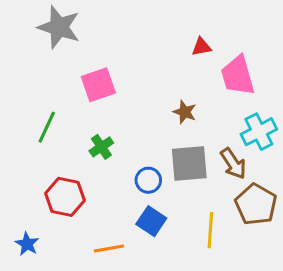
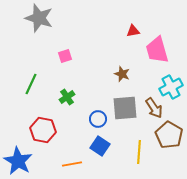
pink square: (98, 85) -> (65, 56), size x0.6
blue star: (27, 244) -> (18, 161), size x1.8

